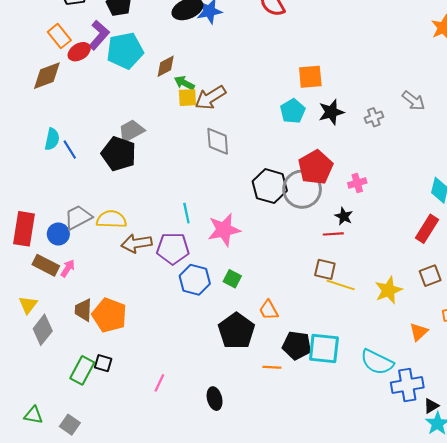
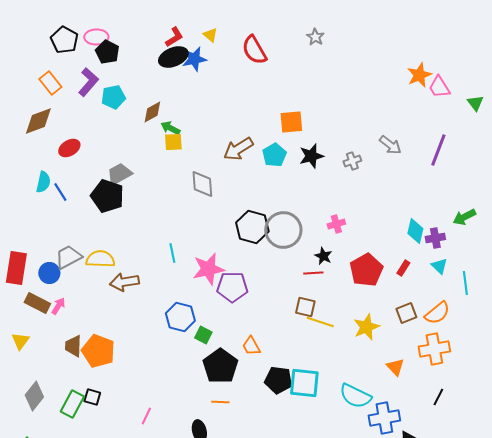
cyan pentagon: (125, 51) -> (113, 97), size x0.7
red ellipse: (79, 52) -> (69, 148), moved
brown arrow: (210, 98) -> (238, 149), moved
red pentagon: (316, 167) -> (366, 270), moved
red rectangle: (427, 229) -> (403, 268), size x0.6
purple pentagon: (173, 249) -> (232, 287), moved
green square: (232, 279) -> (203, 335), moved
gray diamond: (43, 330) -> (34, 396), moved
orange triangle: (419, 332) -> (395, 367), turned -30
orange line: (272, 367) -> (220, 402), moved

